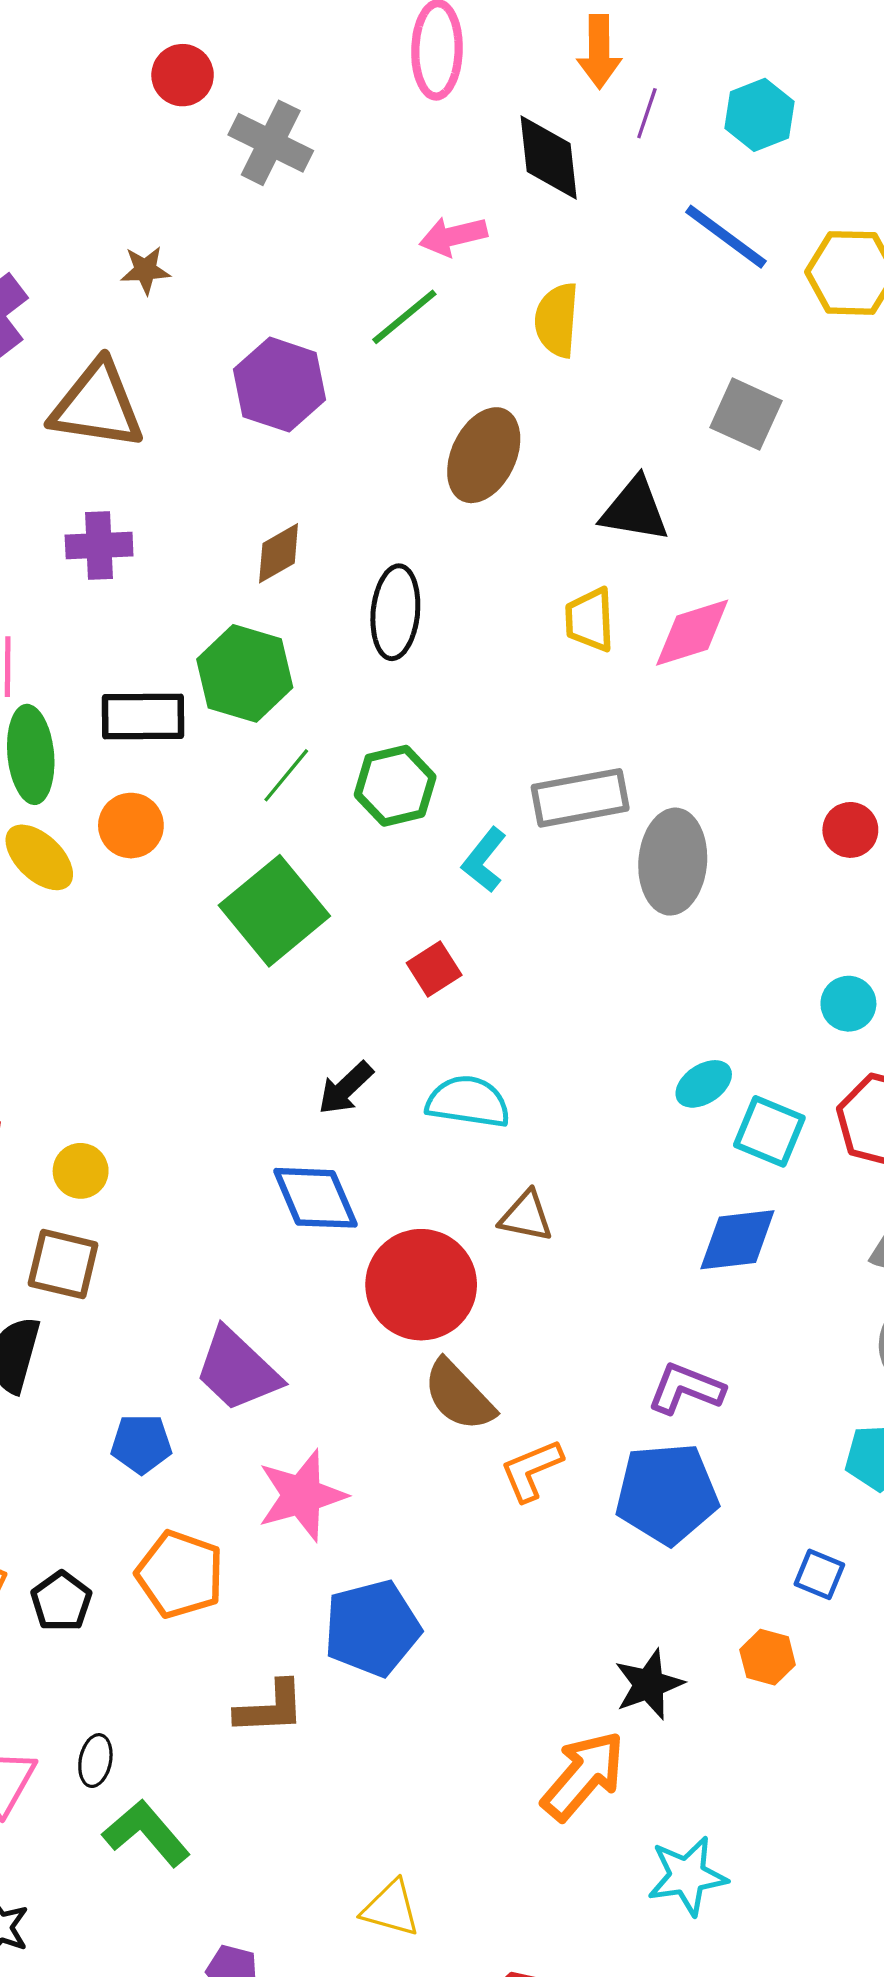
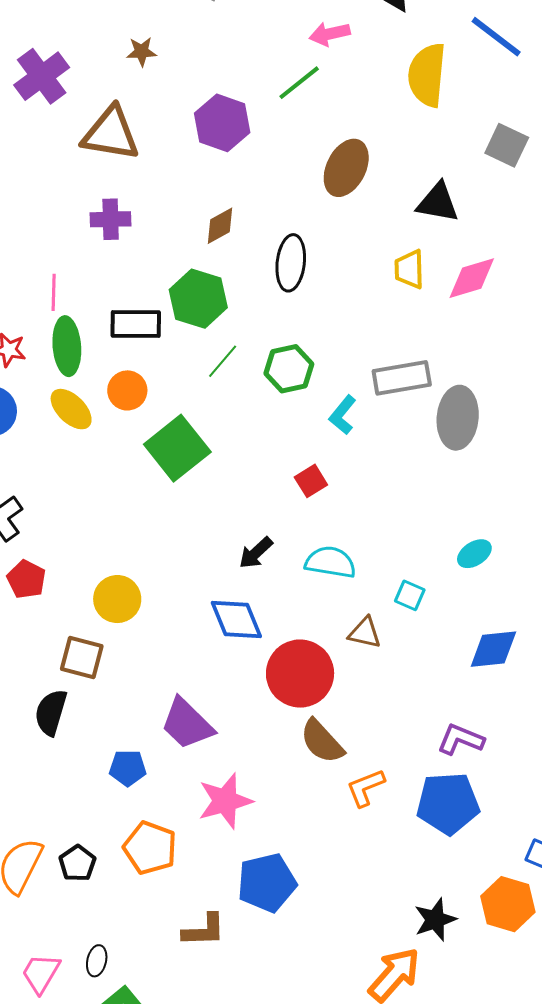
yellow semicircle: (557, 320) -> (427, 75), moved, size x1.4
green square: (274, 911) -> (177, 448), moved
cyan square: (769, 1131) -> (410, 595), moved, size x0.7
yellow circle: (81, 1171) -> (117, 599), moved, size x1.4
orange hexagon: (768, 1657) -> (508, 904), size x1.6

